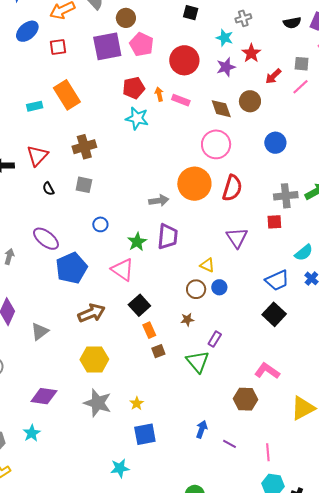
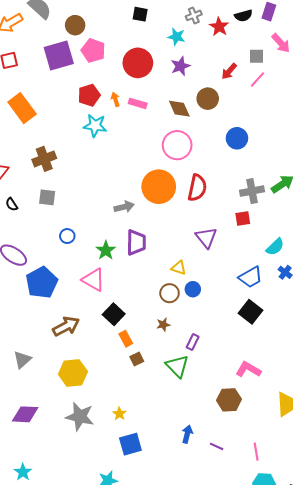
red star: (251, 53) -> (219, 27), moved
gray triangle: (40, 331) -> (22, 360), moved
cyan star: (32, 433) -> (23, 472), moved

